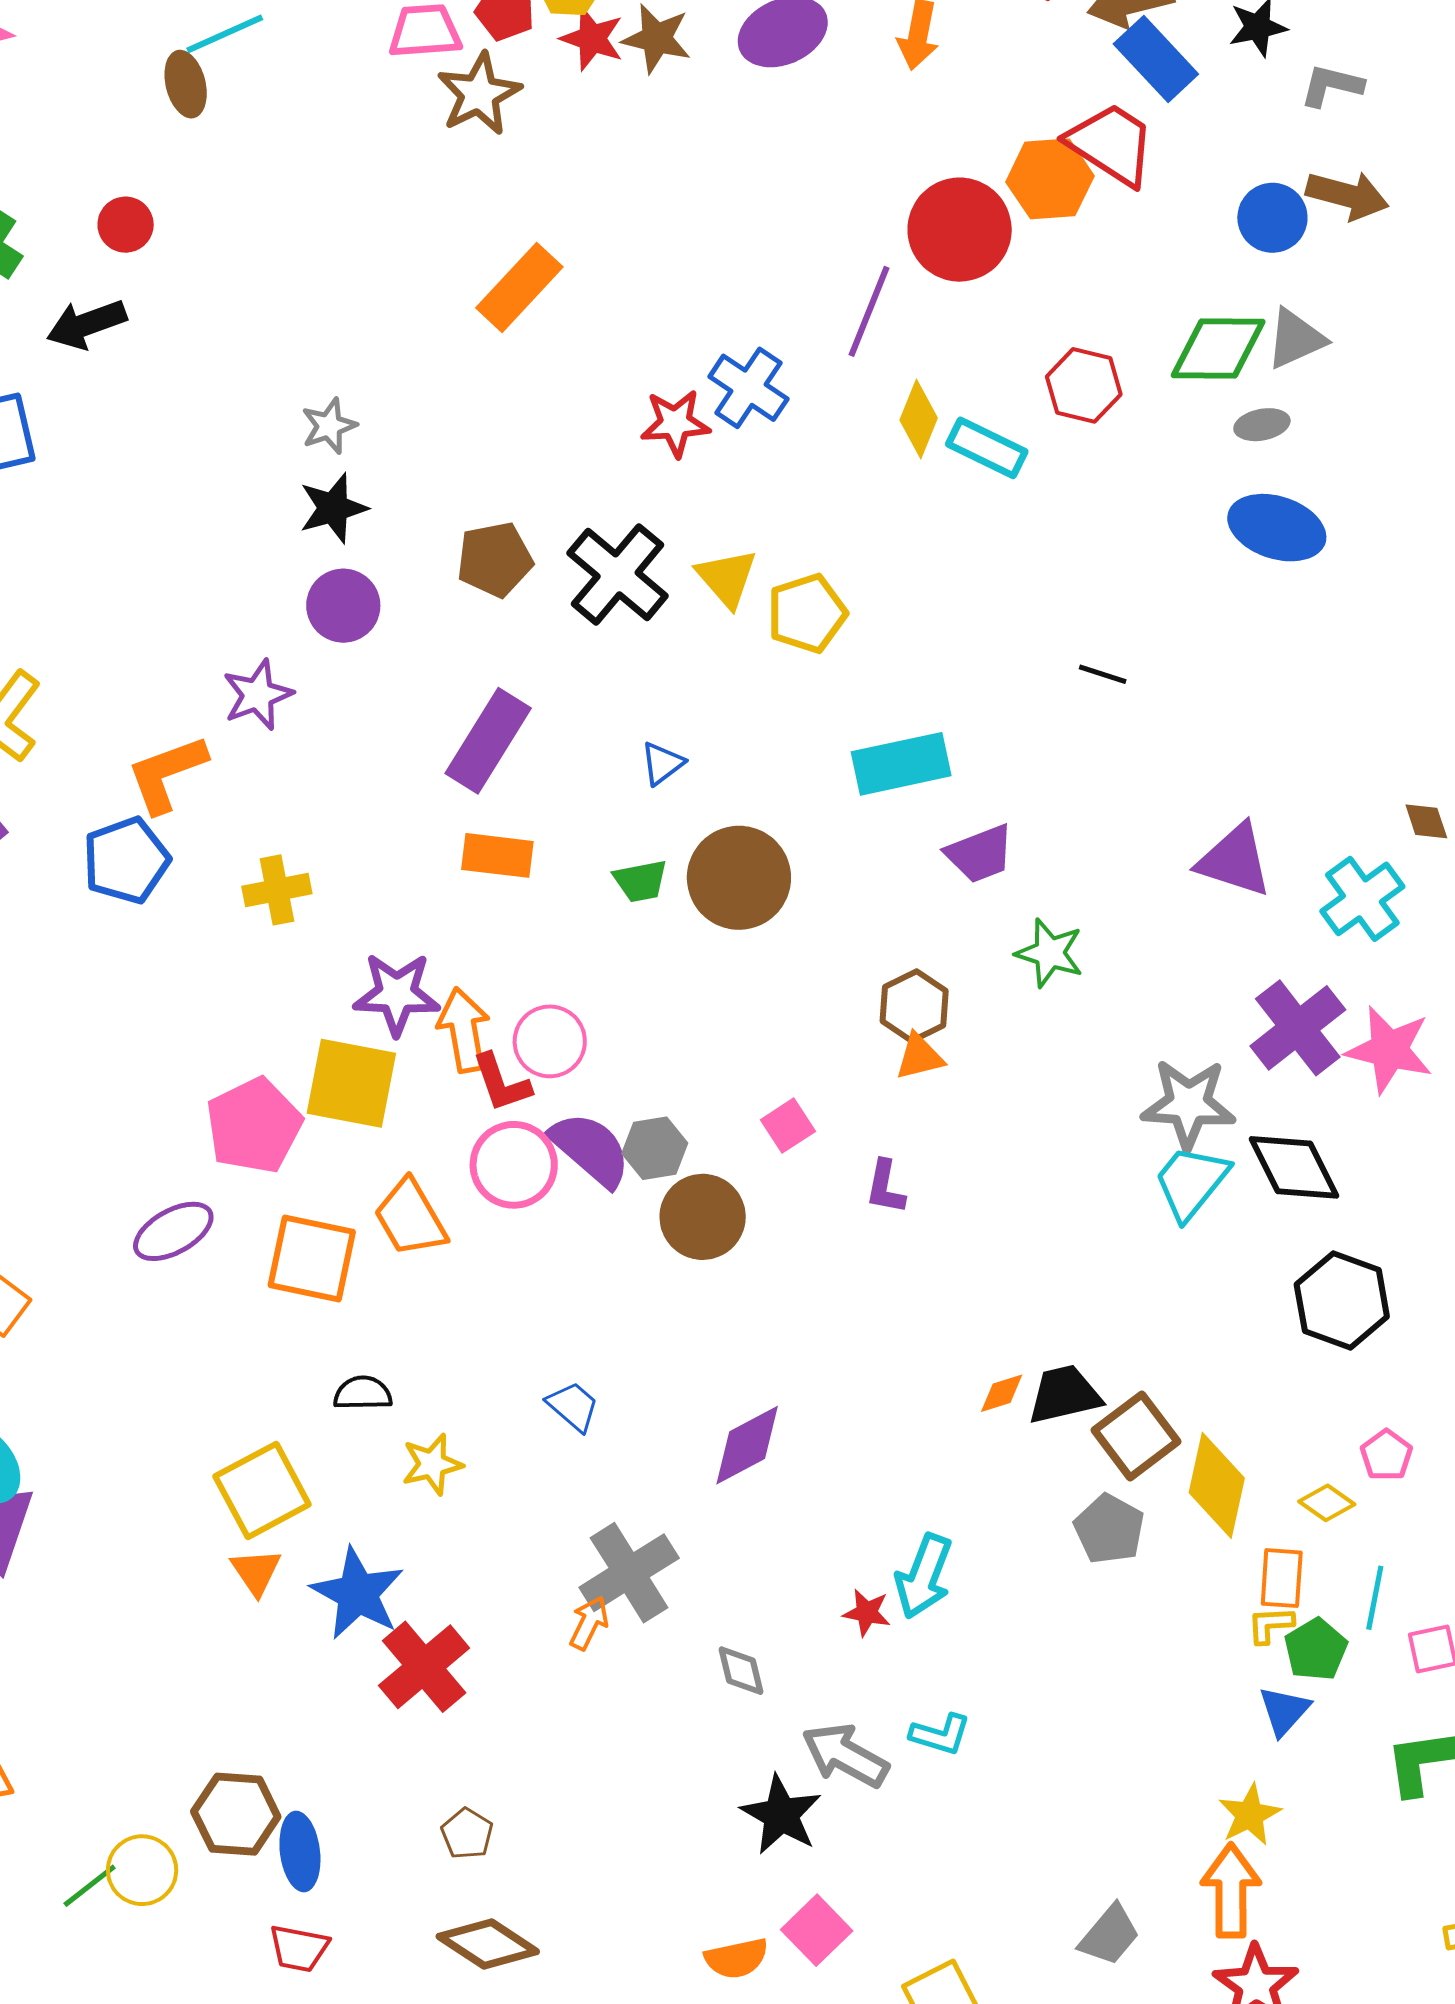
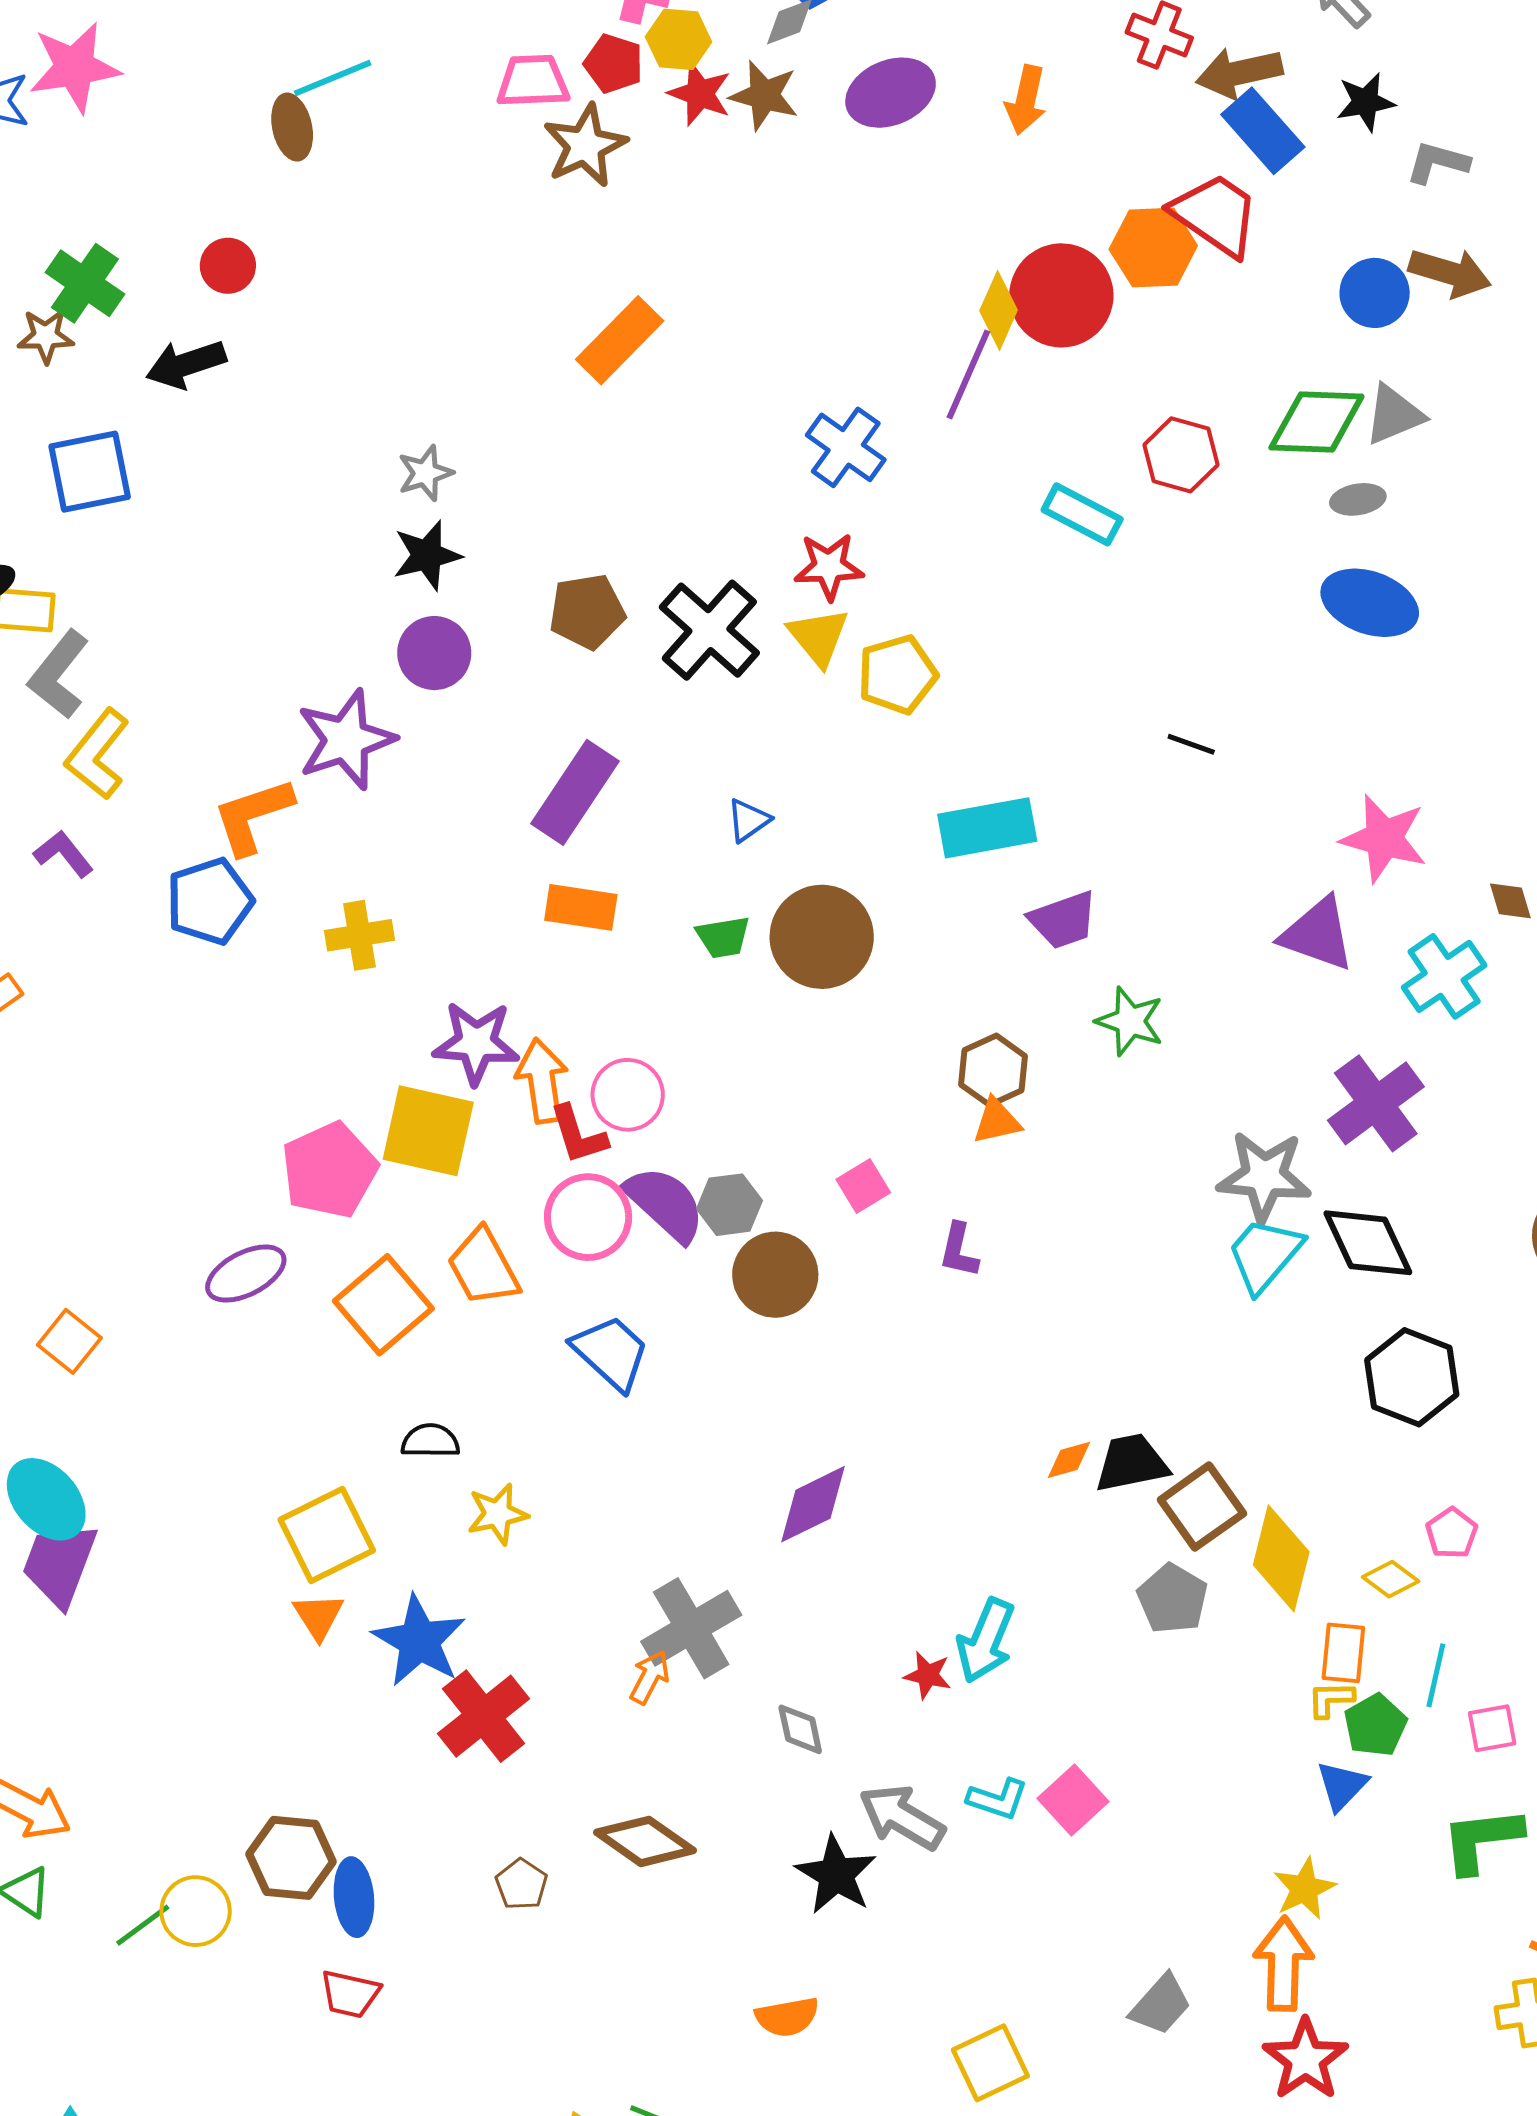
yellow diamond: (919, 419) -> (999, 310), moved
red star: (675, 423) -> (829, 567), moved
purple star: (258, 695) -> (346, 740), size x1.4
pink star: (1389, 1050) -> (1384, 838), moved
orange square: (312, 1258) -> (383, 1305), turned 36
blue trapezoid: (573, 1406) -> (611, 1353), moved, size x1.5
pink square: (817, 1930) -> (1073, 1800), moved
brown diamond: (488, 1944) -> (645, 1841), moved

